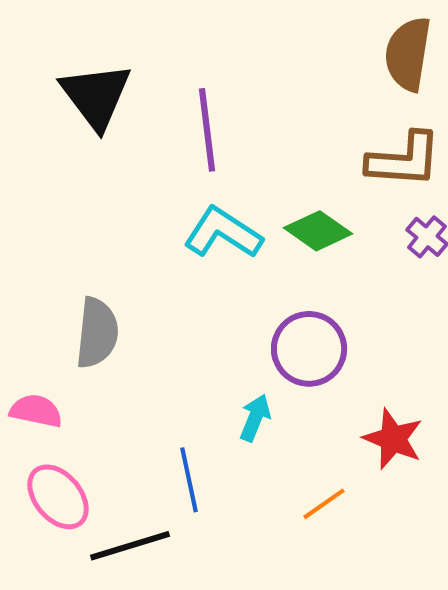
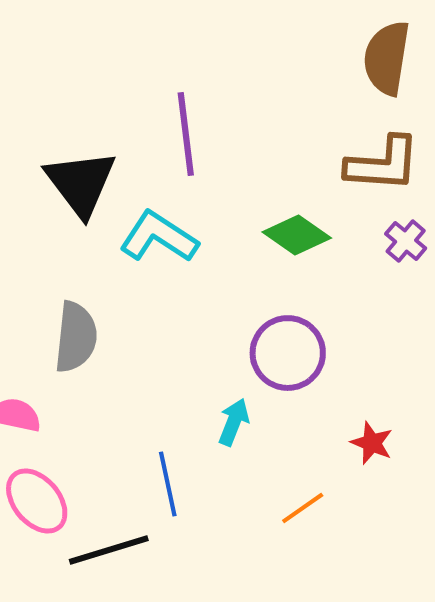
black triangle: (96, 96) -> (81, 183), moved
cyan L-shape: (223, 233) -> (159, 237), moved
red star: (393, 439) -> (372, 443), size x0.7

